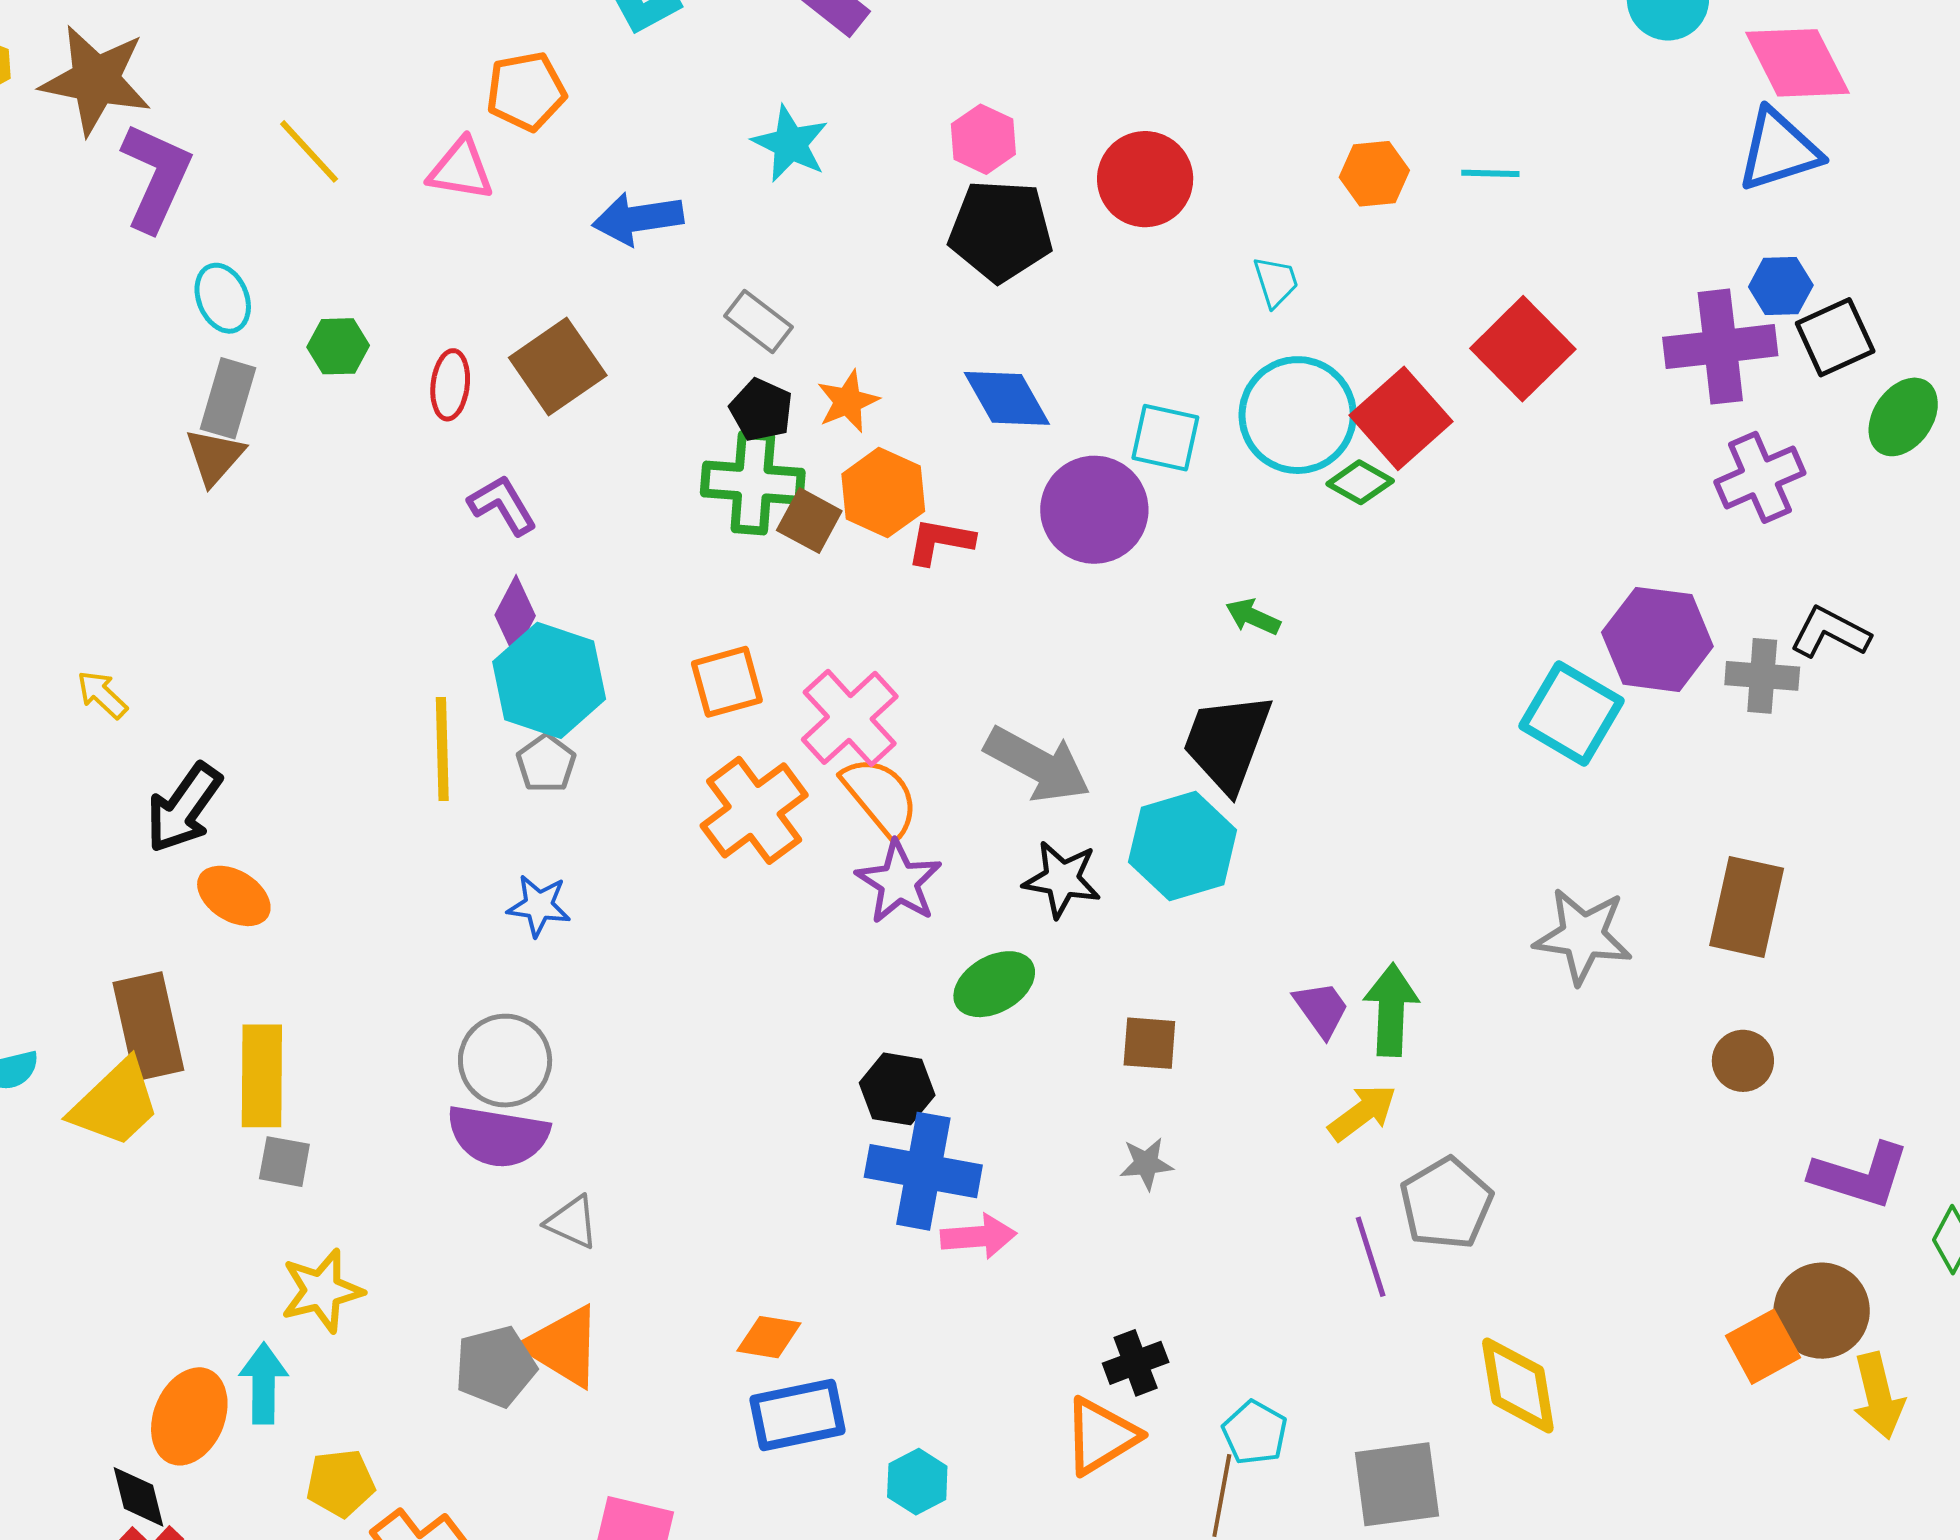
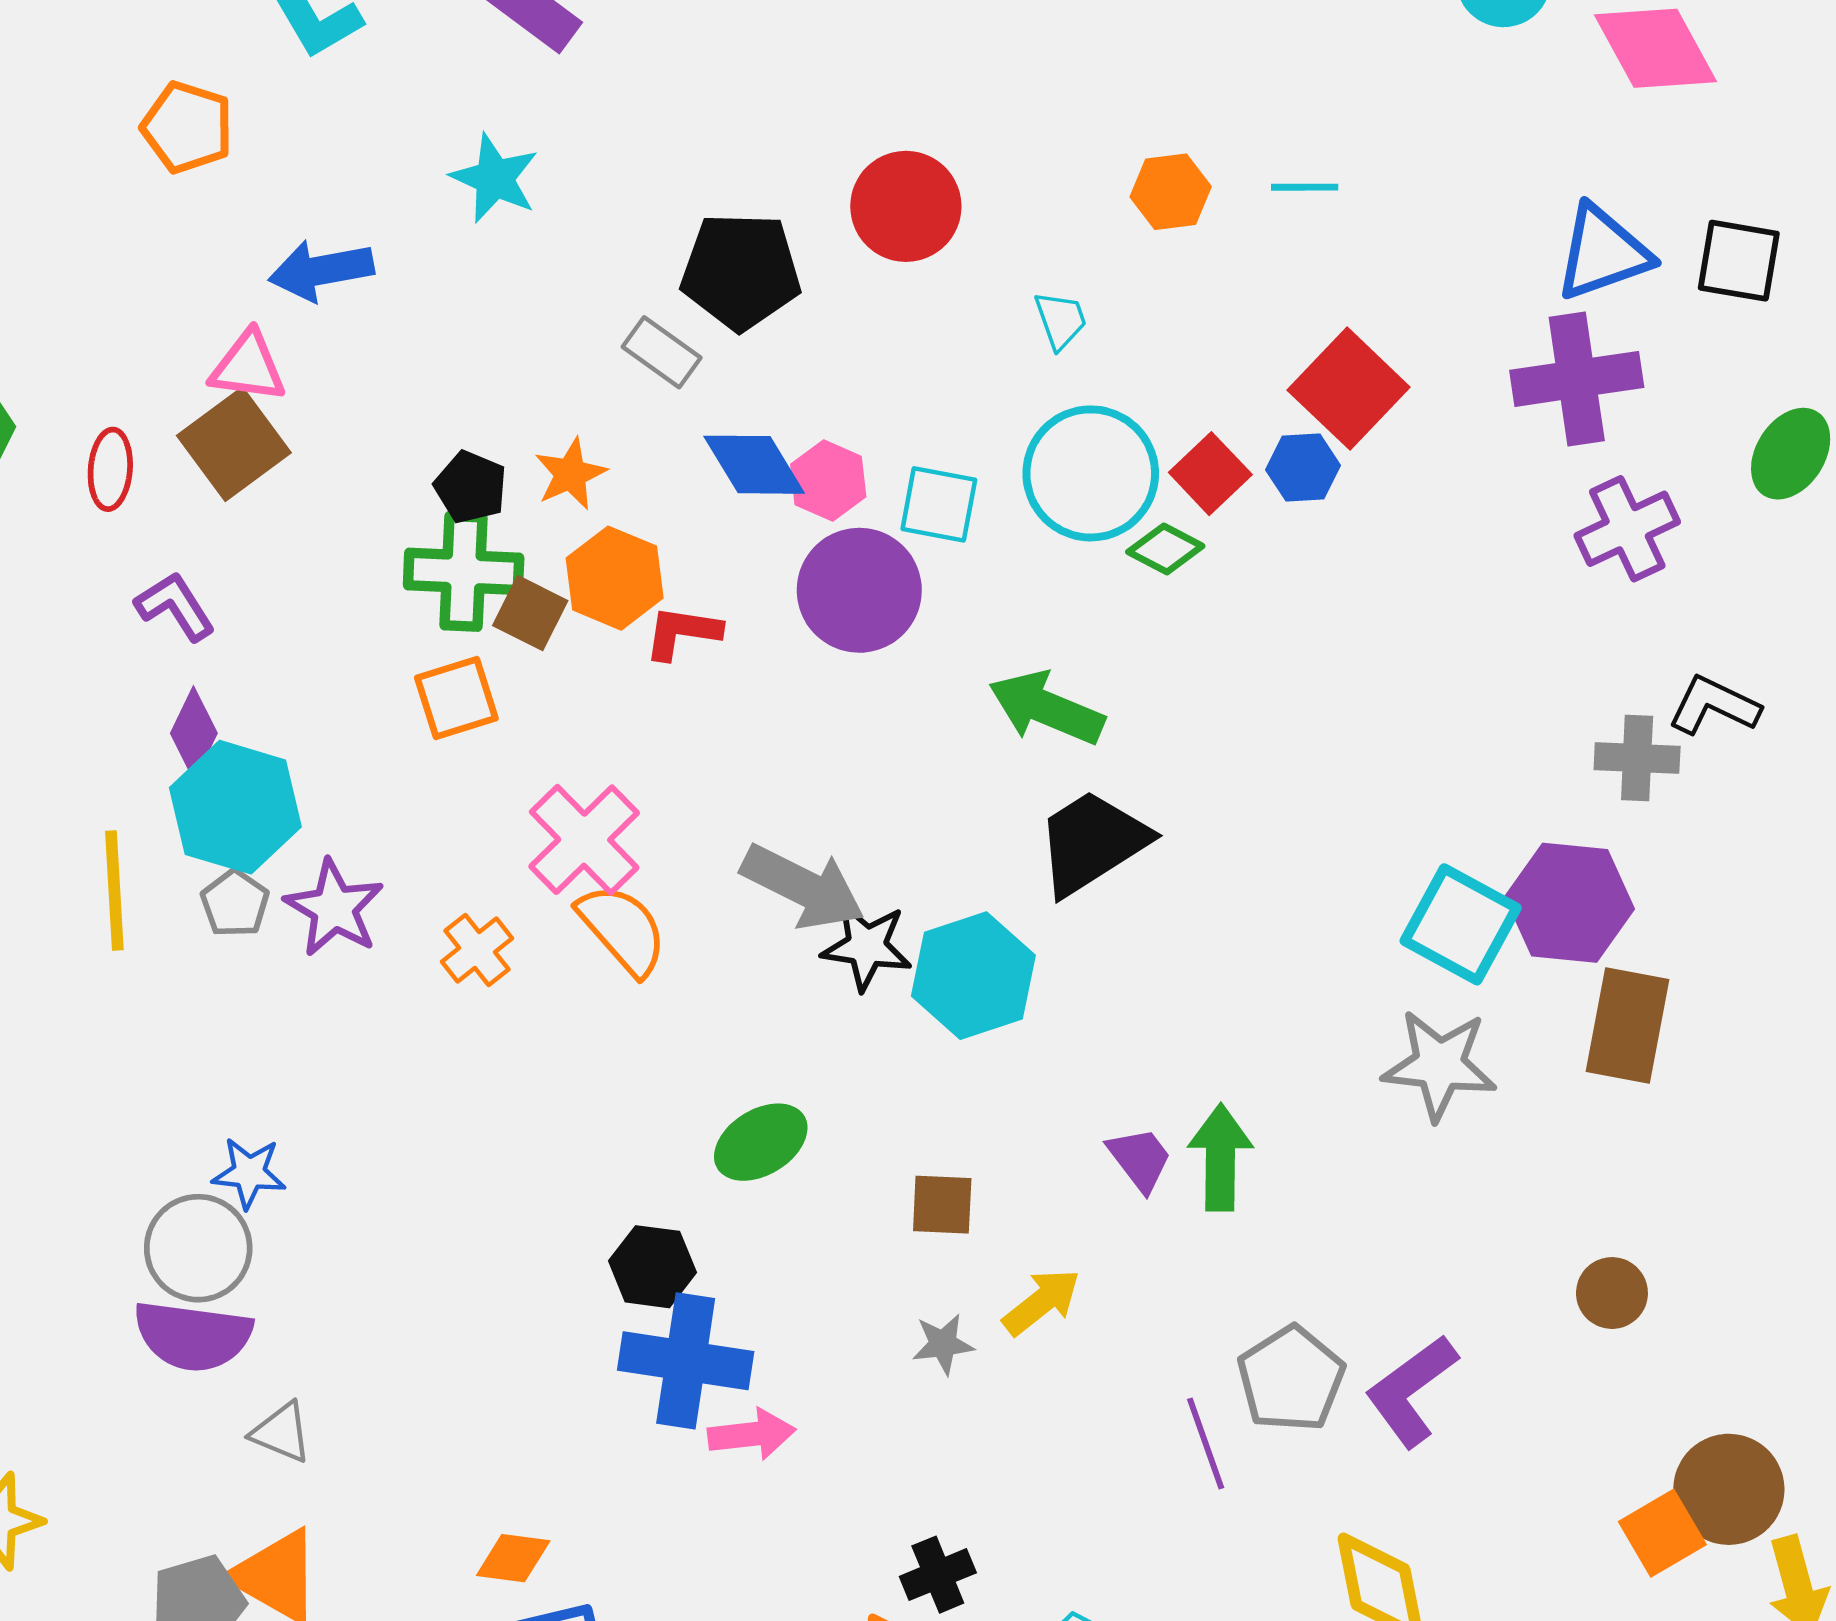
orange pentagon: (526, 91) -> (187, 127), turned 30
pink hexagon: (983, 139) -> (828, 481), moved
blue triangle: (1779, 150) -> (1603, 253), moved
pink triangle: (461, 170) -> (248, 367), moved
blue hexagon: (1781, 286) -> (1303, 468), moved
gray rectangle: (759, 322) -> (662, 352), moved
black square: (1835, 337) -> (1739, 261), moved, turned 36
red square: (1401, 418) -> (1210, 474), size x0.7
green arrow: (1253, 617) -> (1046, 708), size x1.8
purple hexagon: (1657, 639) -> (1570, 903), moved
orange square: (727, 682) -> (456, 698), moved
cyan square: (1571, 713) -> (1461, 924), moved
black trapezoid: (1227, 742) -> (1092, 842), moved, turned 39
orange cross: (754, 810) -> (477, 950), size x0.6
black star: (1062, 879) -> (867, 946), moved
purple star: (899, 882) -> (334, 908), moved
blue star: (539, 906) -> (249, 1173), moved
brown circle: (1743, 1061) -> (1612, 1293), moved
yellow arrow: (1362, 1113) -> (1042, 1302), moved
purple L-shape: (1860, 1175) -> (1411, 1391), moved, turned 128

